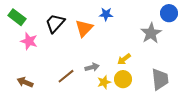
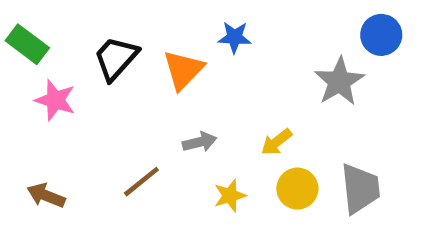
gray arrow: (92, 67) -> (200, 142), moved
yellow circle: (123, 79) -> (297, 189), moved

